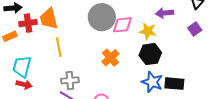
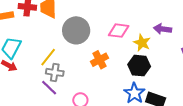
gray circle: (102, 17) -> (76, 30), moved
yellow line: (59, 47) -> (48, 57), moved, turned 36

